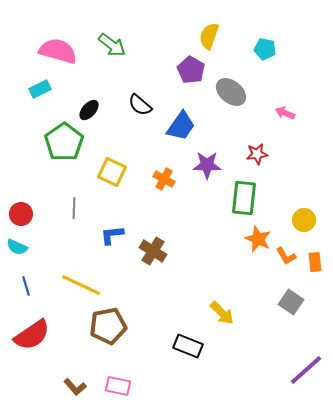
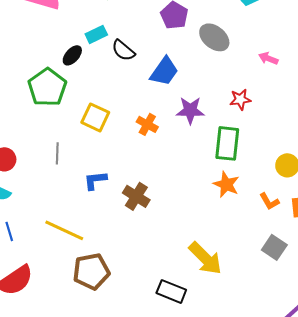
cyan rectangle: (40, 89) -> (96, 34), moved
orange star: (258, 239) -> (226, 184), moved
yellow arrow: (222, 313) -> (205, 258), size x1.4

